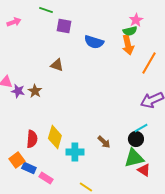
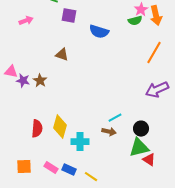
pink arrow: (14, 22) -> (26, 21), moved
orange arrow: (128, 45) -> (156, 16), moved
cyan line: (141, 128) -> (115, 118), moved
brown arrow: (104, 142) -> (109, 132), turned -32
orange square: (17, 160) -> (24, 167), moved, turned 35
blue rectangle: (29, 168) -> (69, 170), moved

